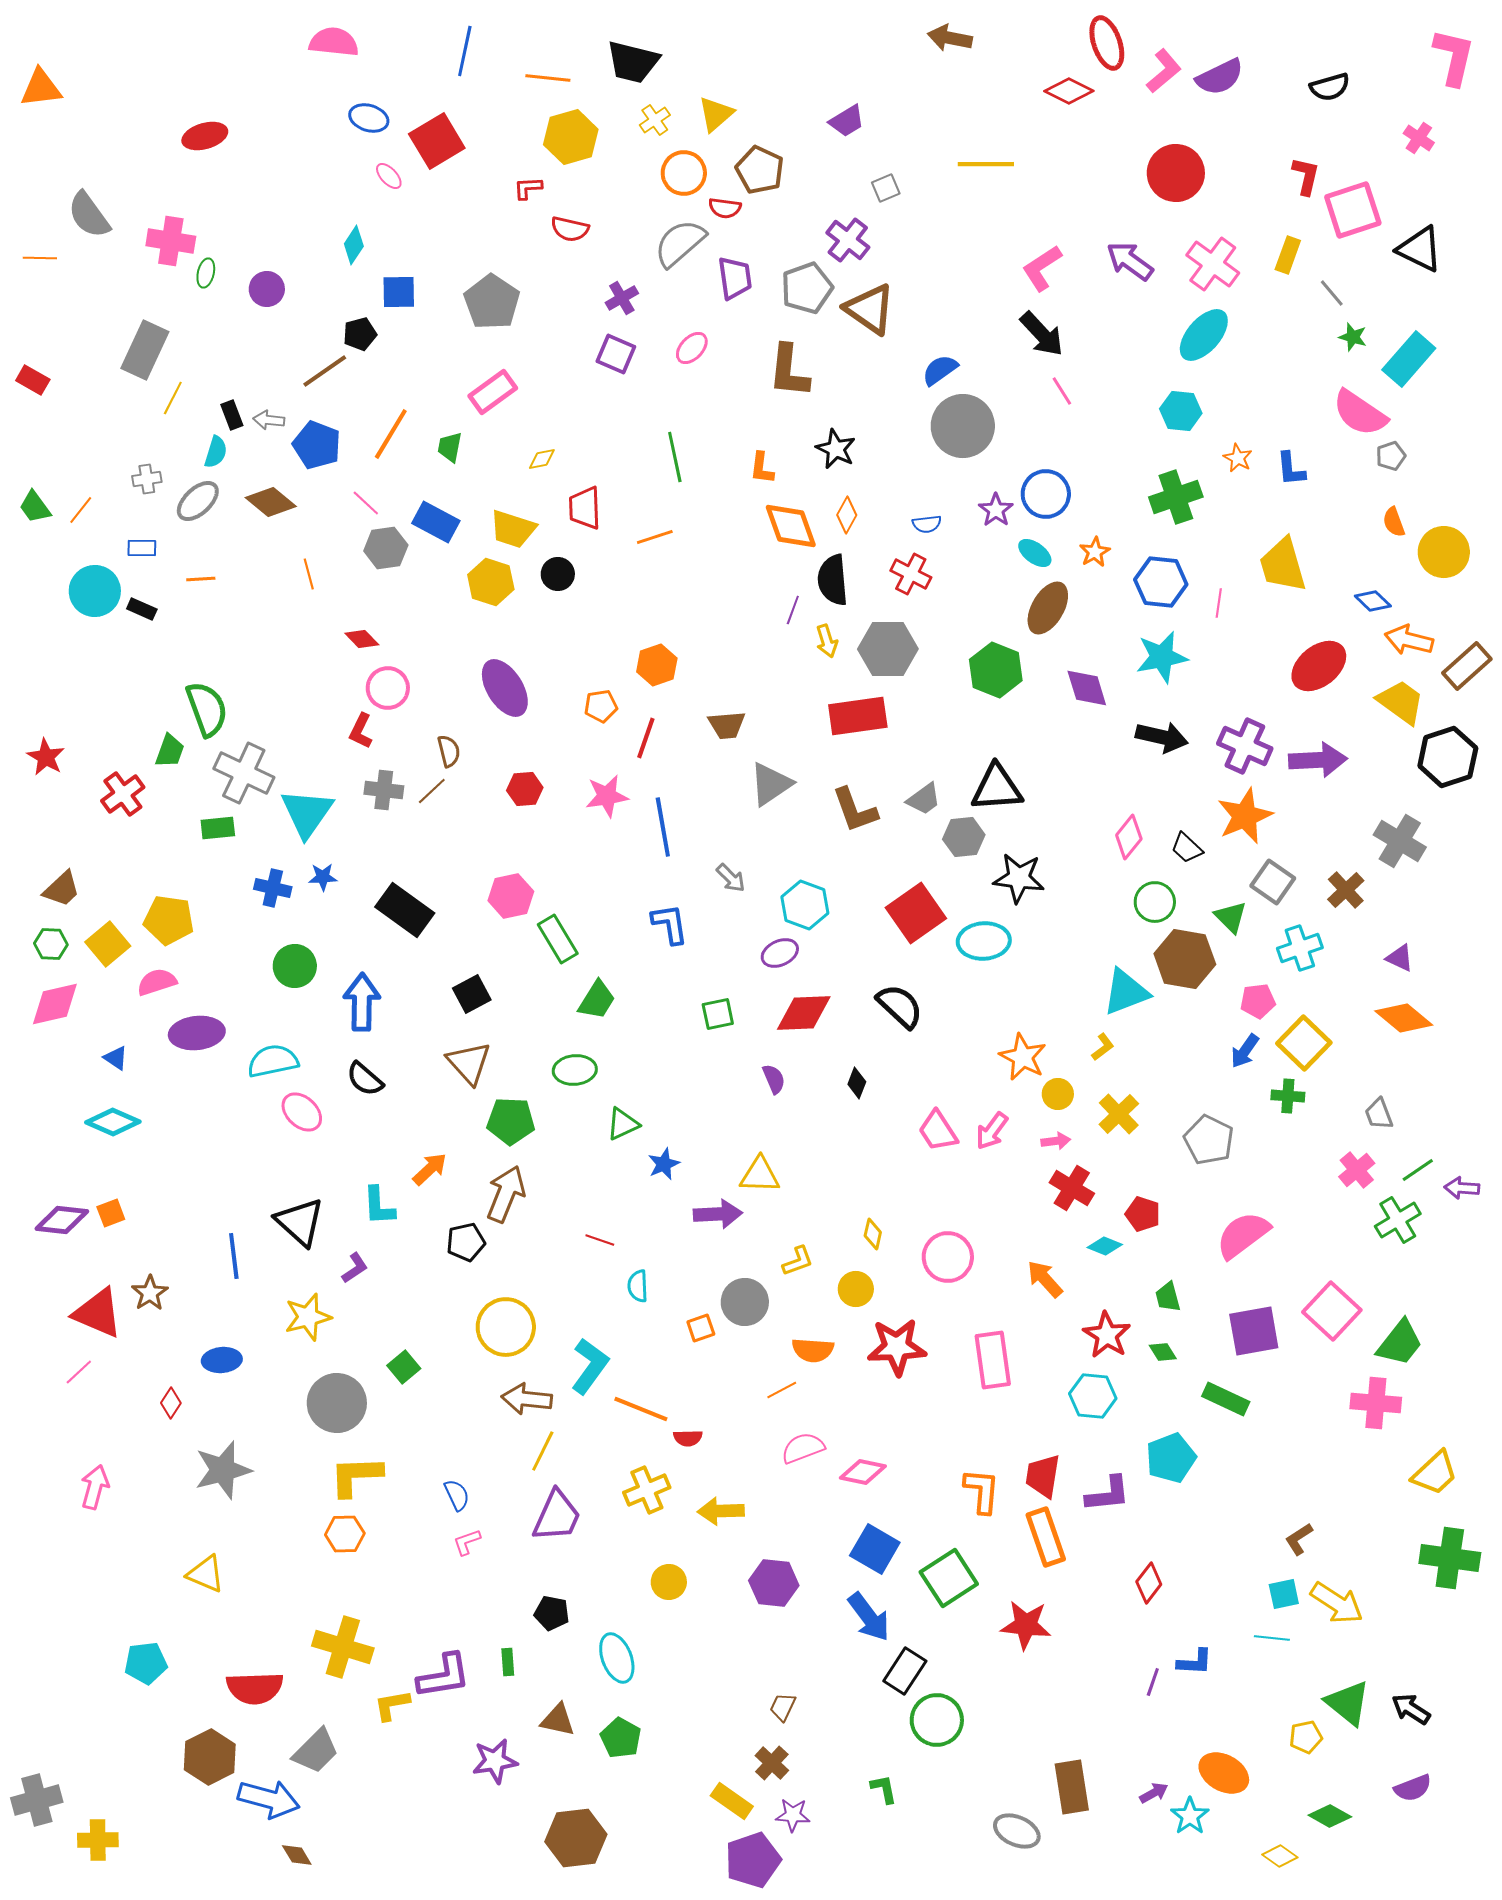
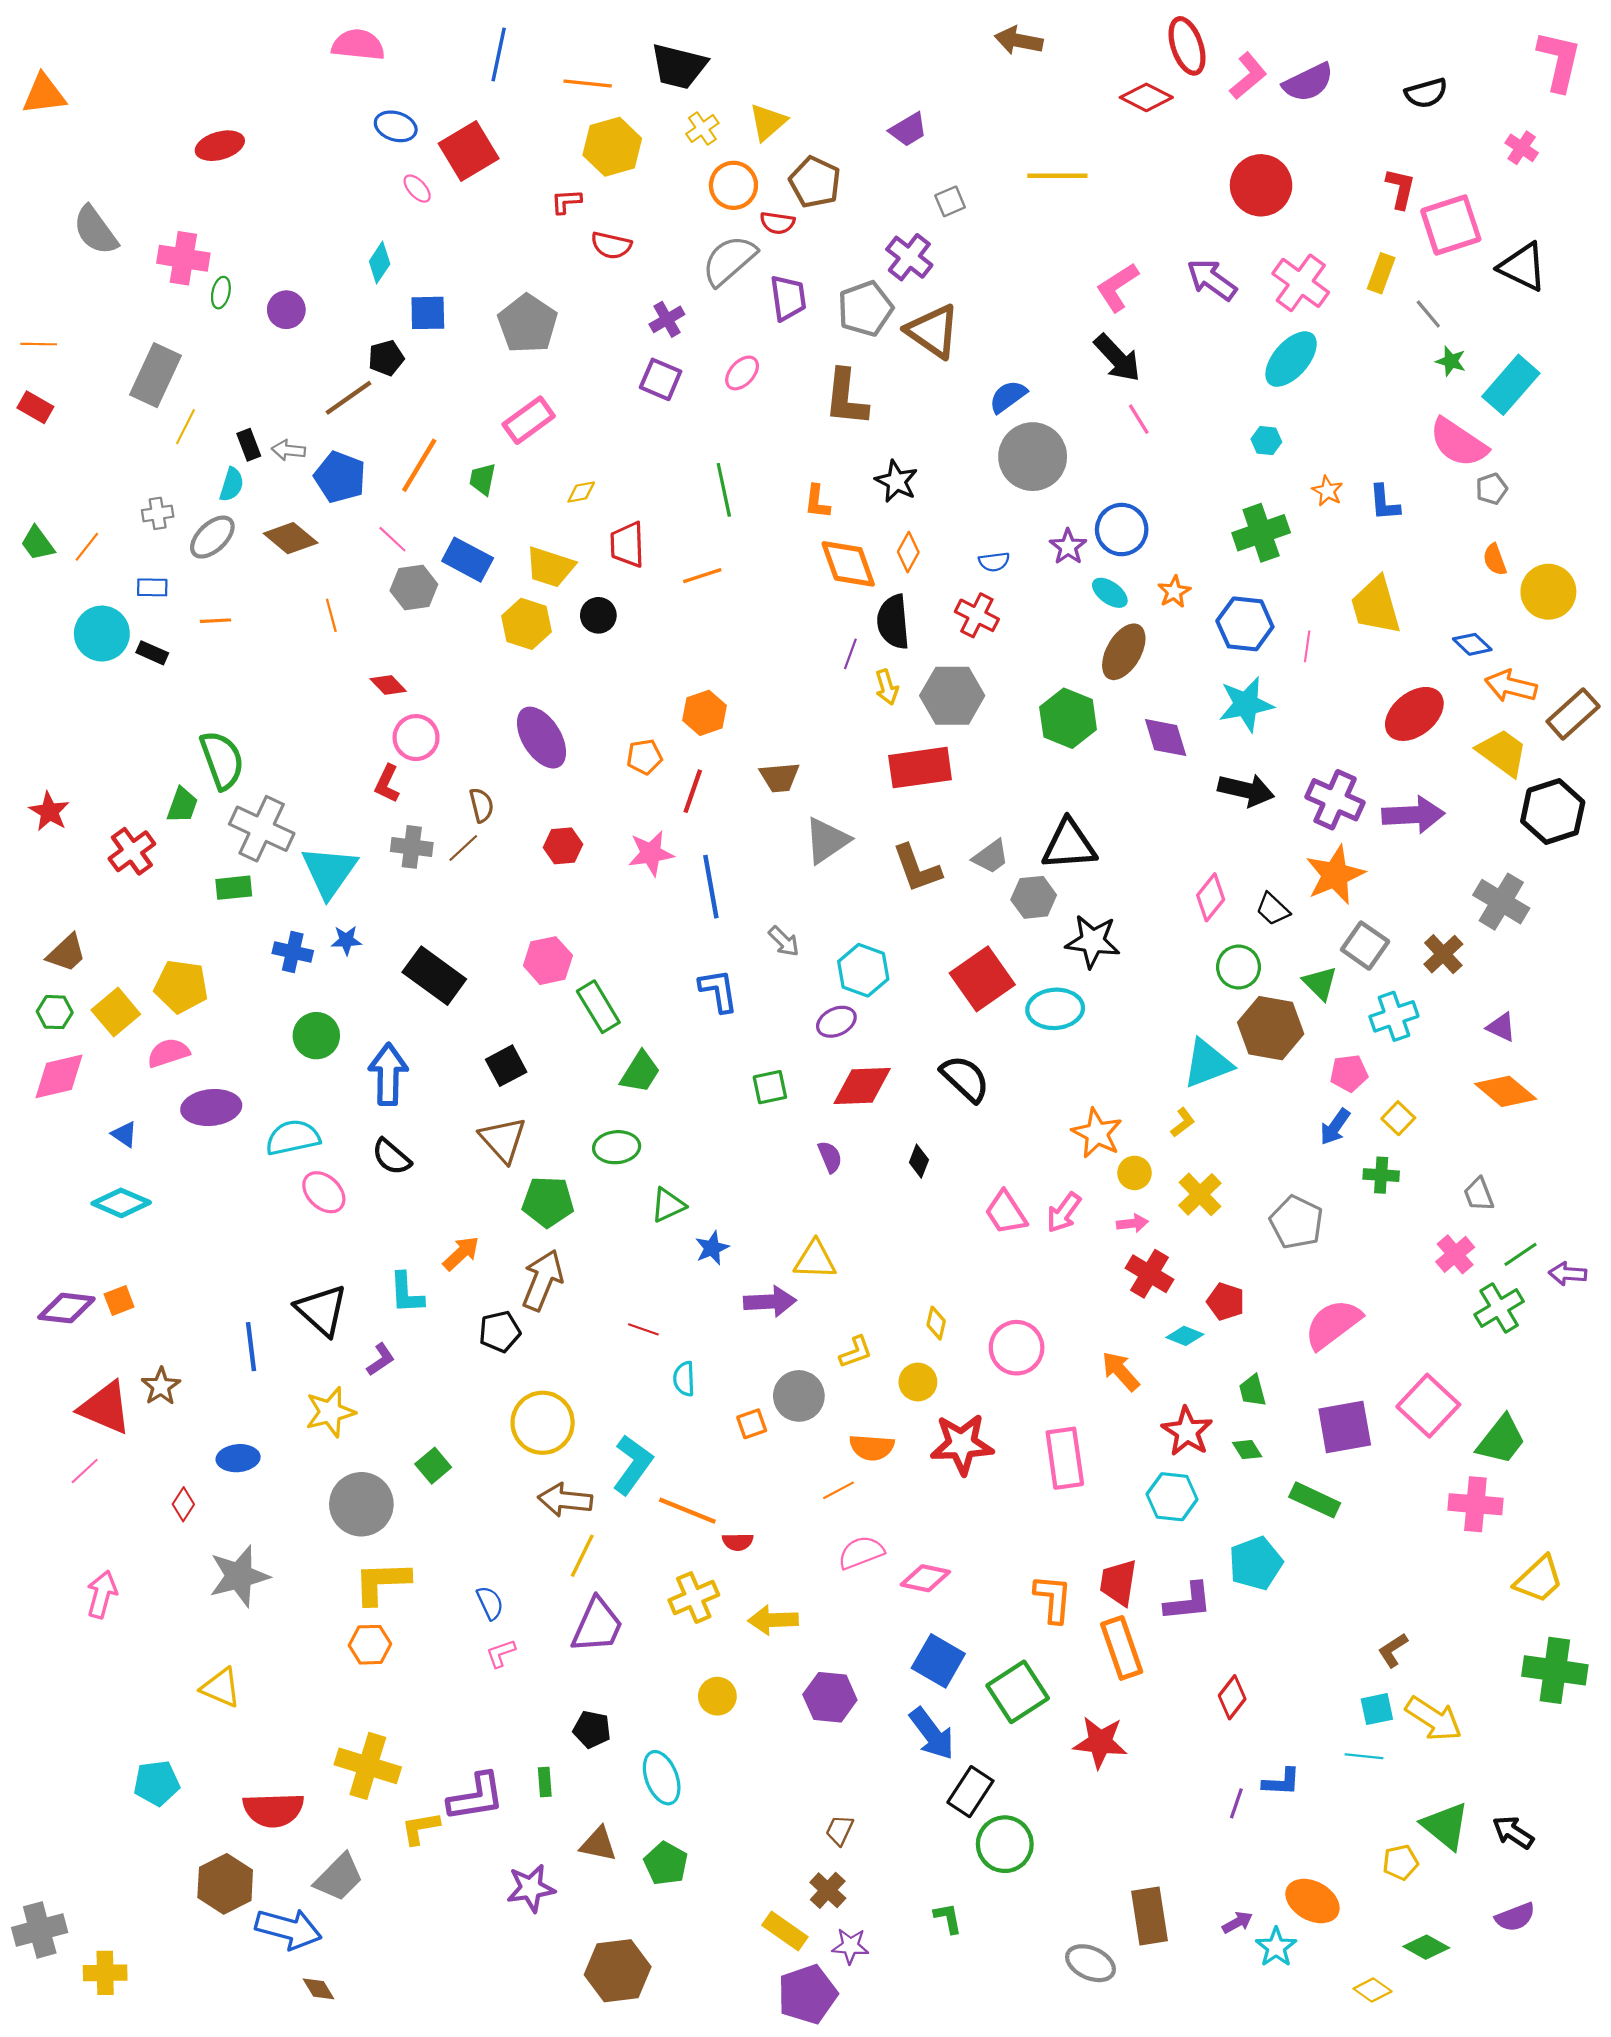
orange line: (40, 258) -> (39, 344), moved
cyan hexagon: (1181, 411) -> (1266, 441), size x0.7
yellow square: (1304, 1043) -> (1398, 1118), size x0.6

